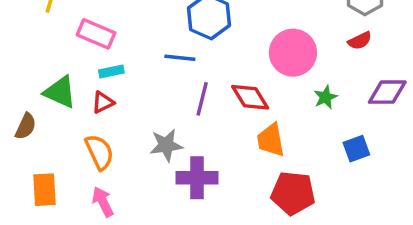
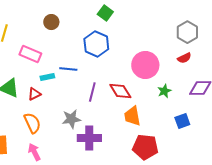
blue line: (180, 58) -> (68, 69), moved
cyan rectangle: (111, 72) -> (47, 77), moved

